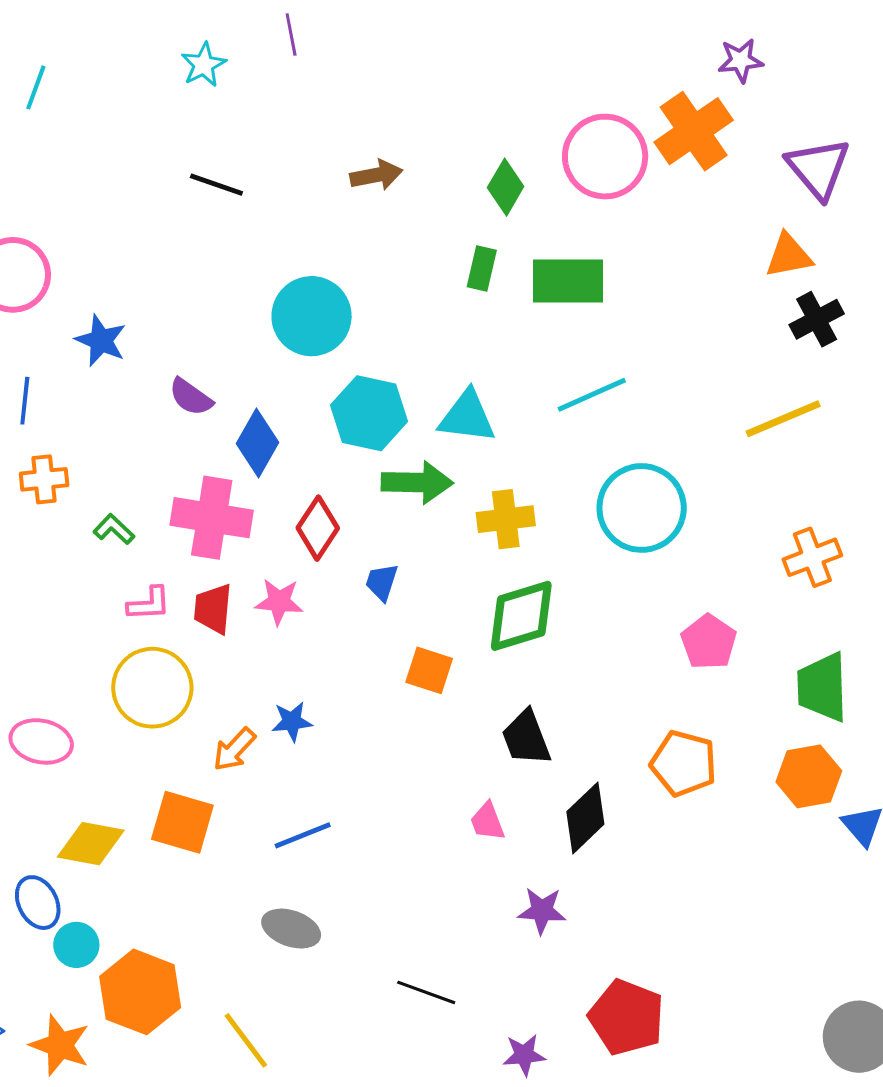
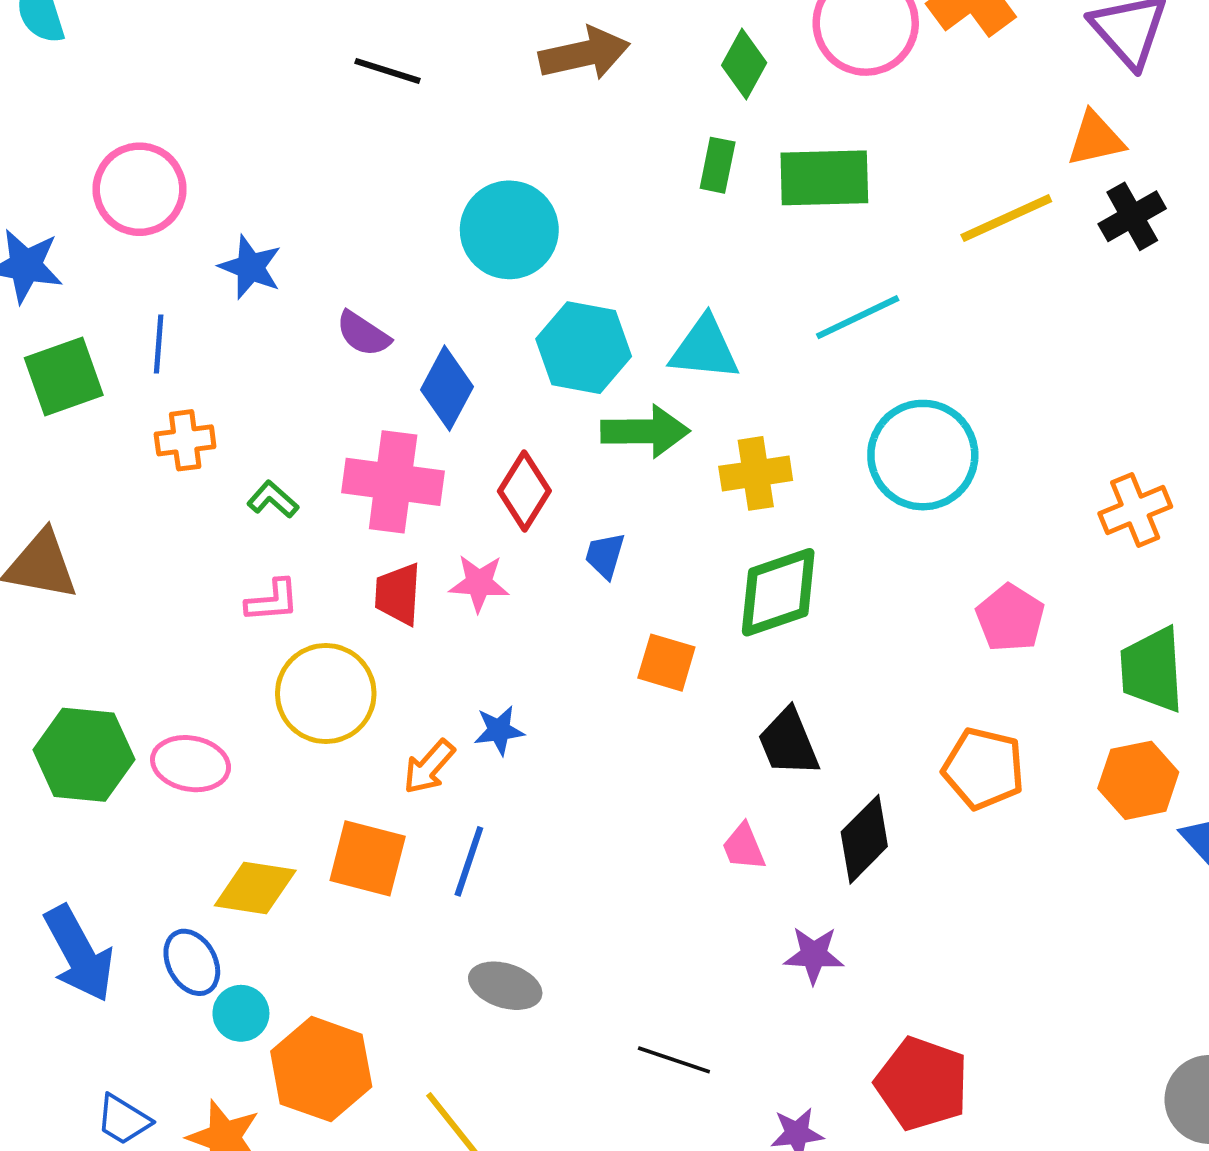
brown arrow: (376, 175) -> (584, 54), size x1.4
yellow line: (783, 419) -> (1006, 218), moved
pink L-shape: (149, 604) -> (272, 601), moved
blue line: (303, 835) -> (469, 861), moved, turned -48

